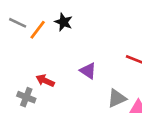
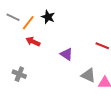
red arrow: (45, 81) -> (33, 42), moved
gray triangle: (117, 98) -> (88, 75), turned 49

